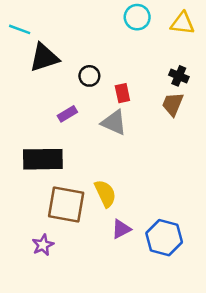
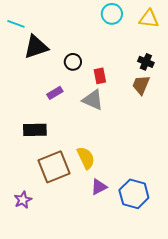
black rectangle: (43, 159) -> (35, 130), size x0.7
brown square: (66, 205) -> (54, 167), turned -32
purple star: (43, 245) -> (23, 200), moved

